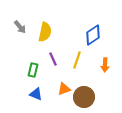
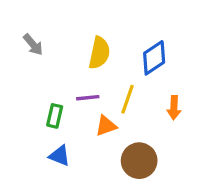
yellow semicircle: (45, 32) -> (99, 53), moved
purple line: (53, 59) -> (88, 98), turned -72
orange triangle: (64, 89) -> (106, 126), moved

